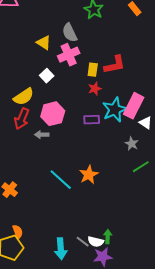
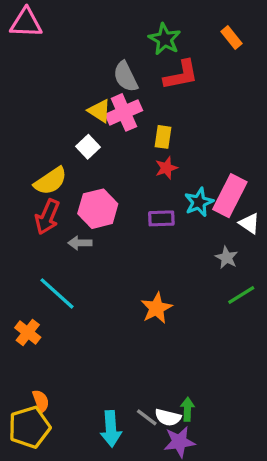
yellow triangle: (44, 43) -> (99, 111), moved
red L-shape: (115, 65) -> (181, 75), moved
cyan star: (115, 110) -> (199, 202), size x0.7
cyan line: (61, 180) -> (57, 293), moved

